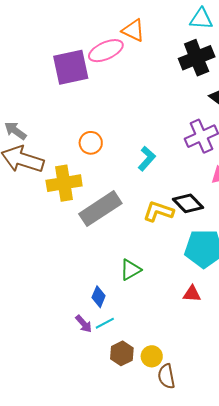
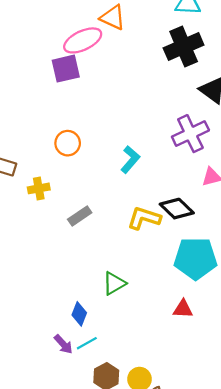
purple square: (71, 67) -> (66, 69), moved, size x0.7
yellow cross: (64, 183) -> (39, 188), size x0.6
gray rectangle: (100, 209) -> (80, 216), size x0.5

